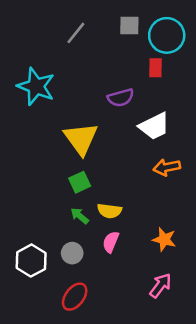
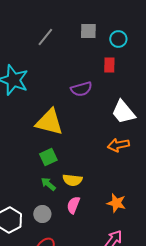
cyan circle: (167, 35) -> (118, 39), size x0.6
white trapezoid: (154, 126) -> (123, 112), moved, turned 76
yellow triangle: (81, 139) -> (49, 122), turned -40

